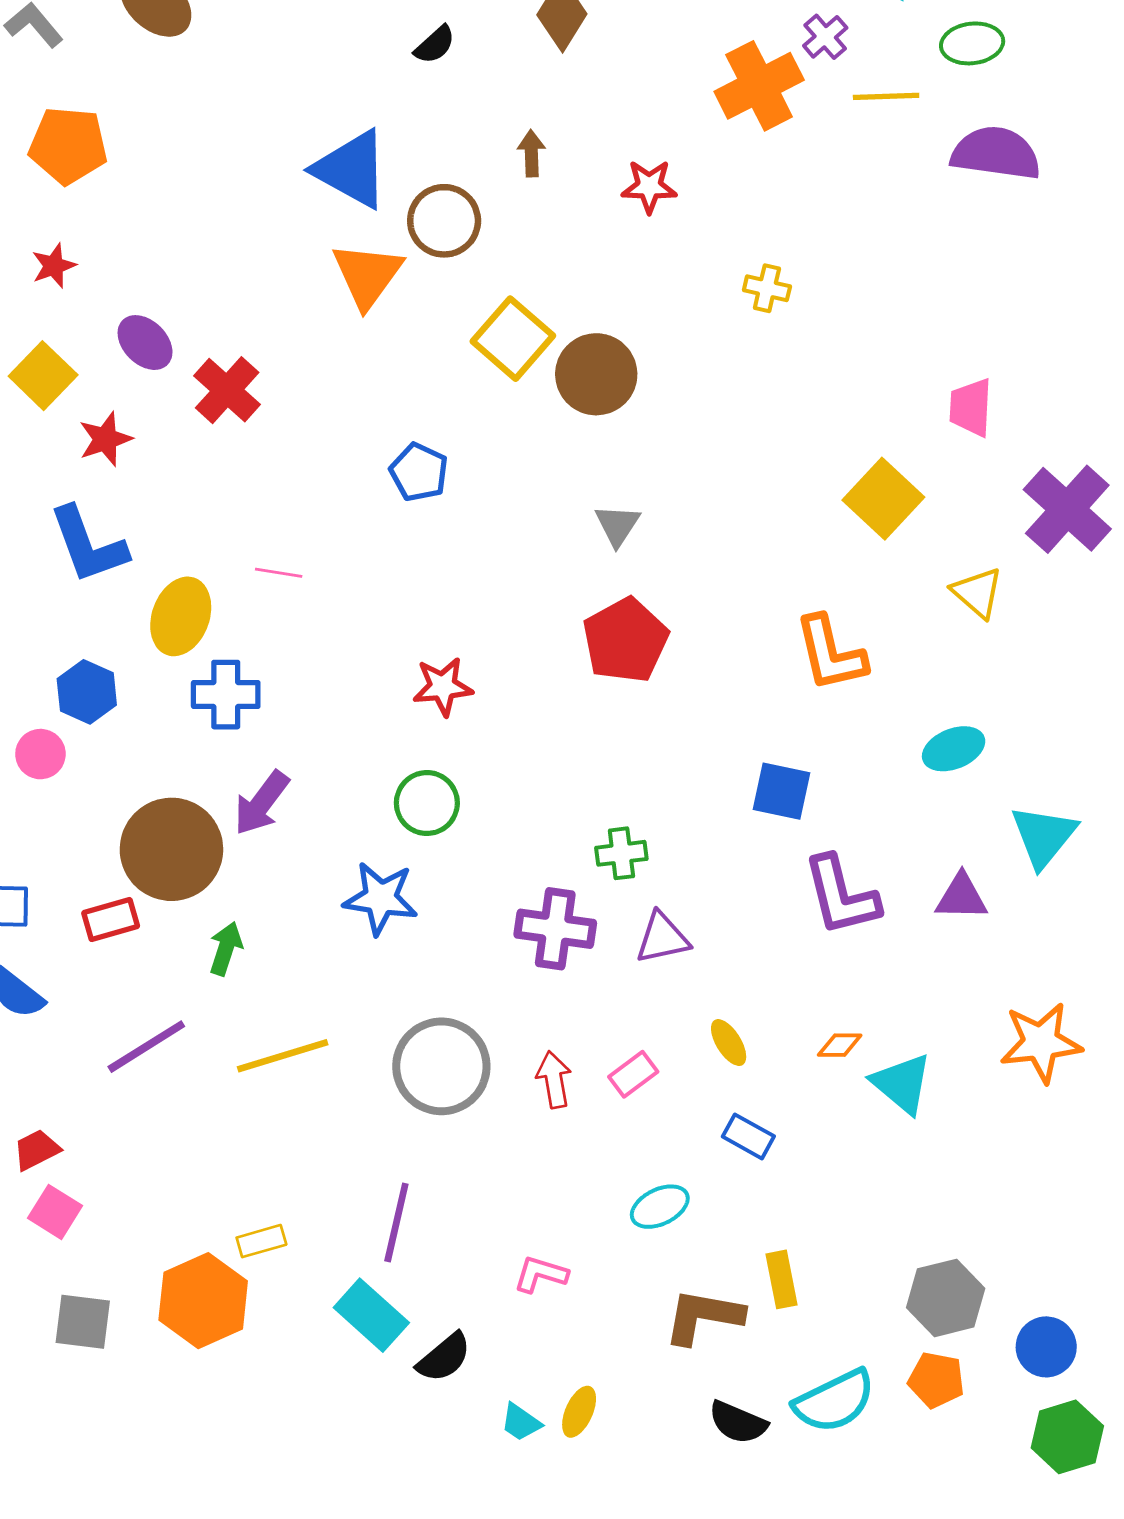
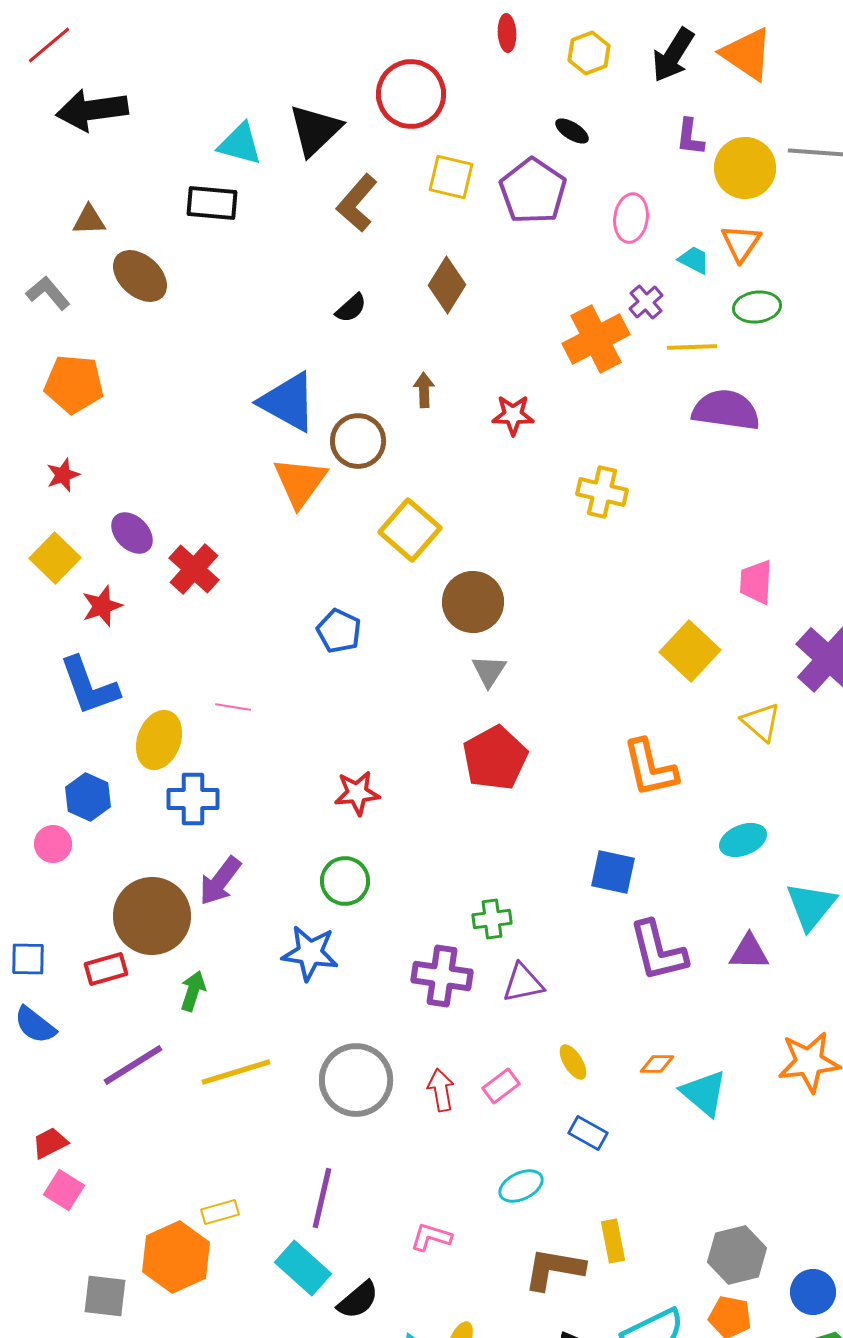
purple semicircle: (996, 153) -> (726, 410), moved
yellow cross: (767, 288) -> (602, 492), size x1.4
brown circle: (596, 374) -> (473, 602), moved
gray square: (83, 1322) -> (105, 1296), moved

